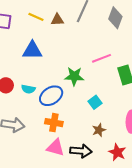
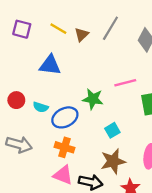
brown triangle: (57, 20) -> (82, 34), turned -48
brown star: (99, 130) -> (113, 161), size x1.6

